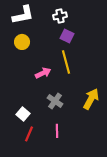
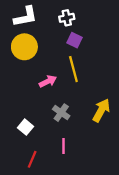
yellow circle: (22, 42) -> (24, 47), size x1.5
red line: (29, 134) -> (32, 159), moved

